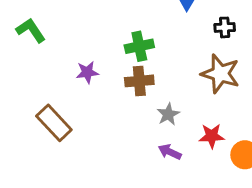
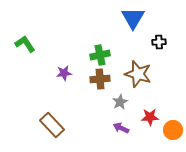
brown star: (220, 74) -> (138, 74), moved
brown rectangle: (54, 123) -> (52, 125), moved

